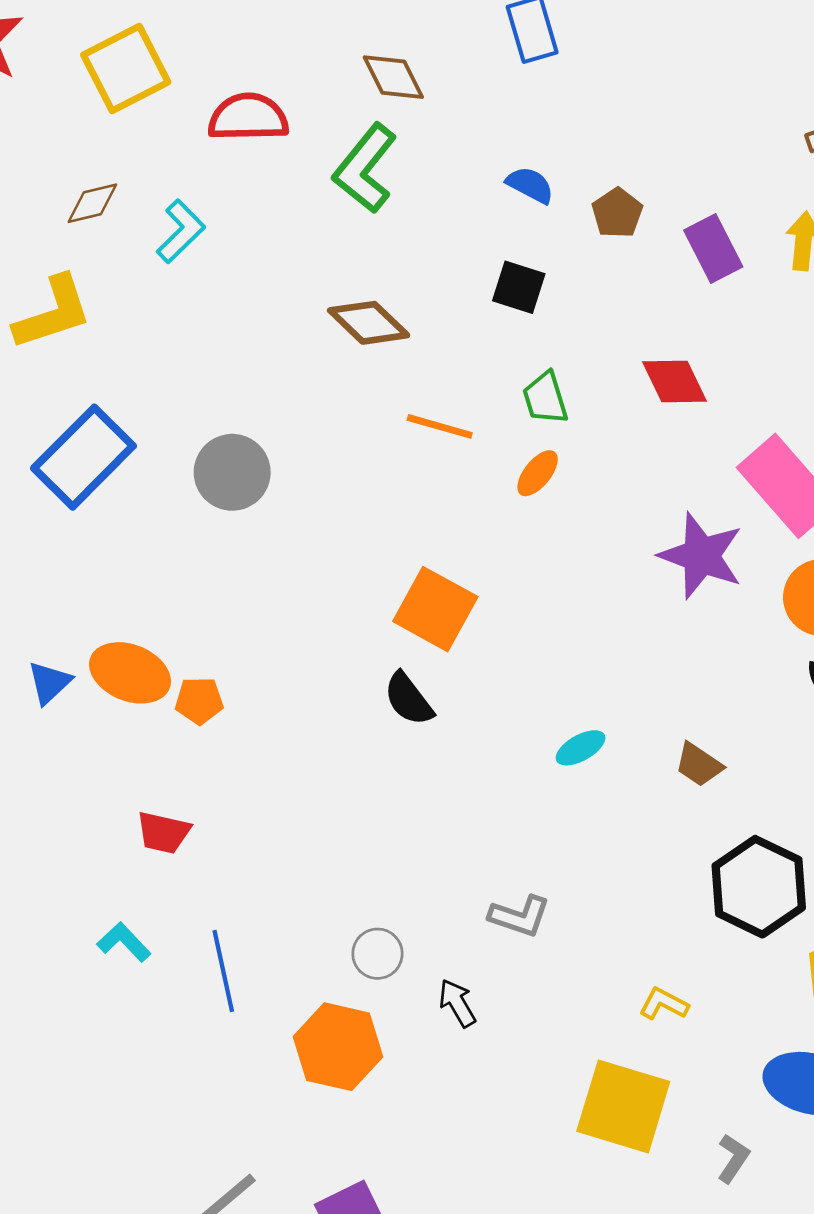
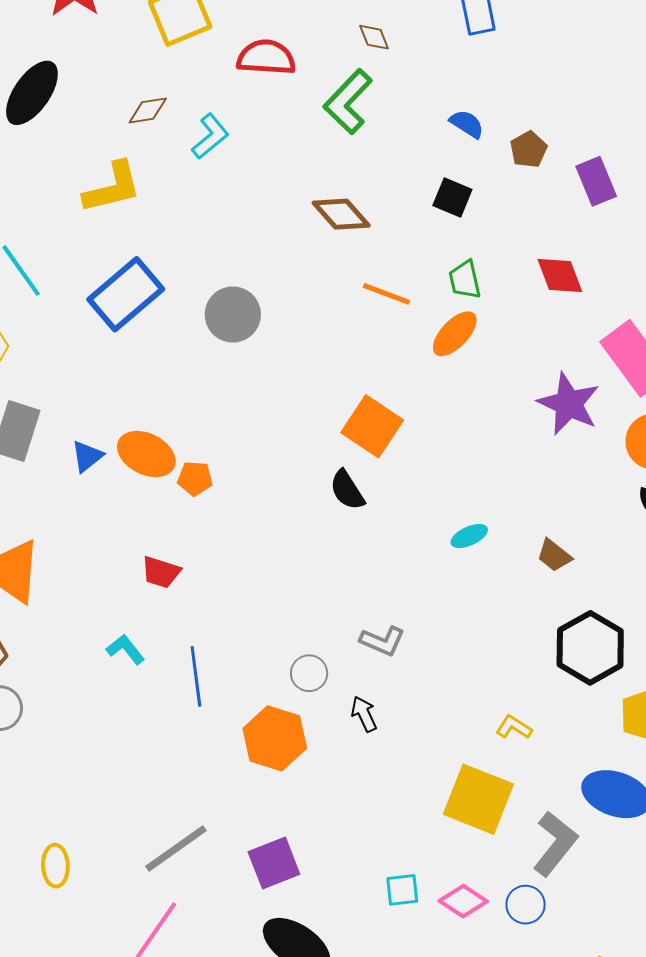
brown diamond: (393, 77) -> (374, 37), size x0.7
orange ellipse: (538, 473) -> (455, 334), size x1.4
gray L-shape: (520, 916) -> (382, 641), moved
gray L-shape: (733, 1158) -> (555, 844), size x1.8

